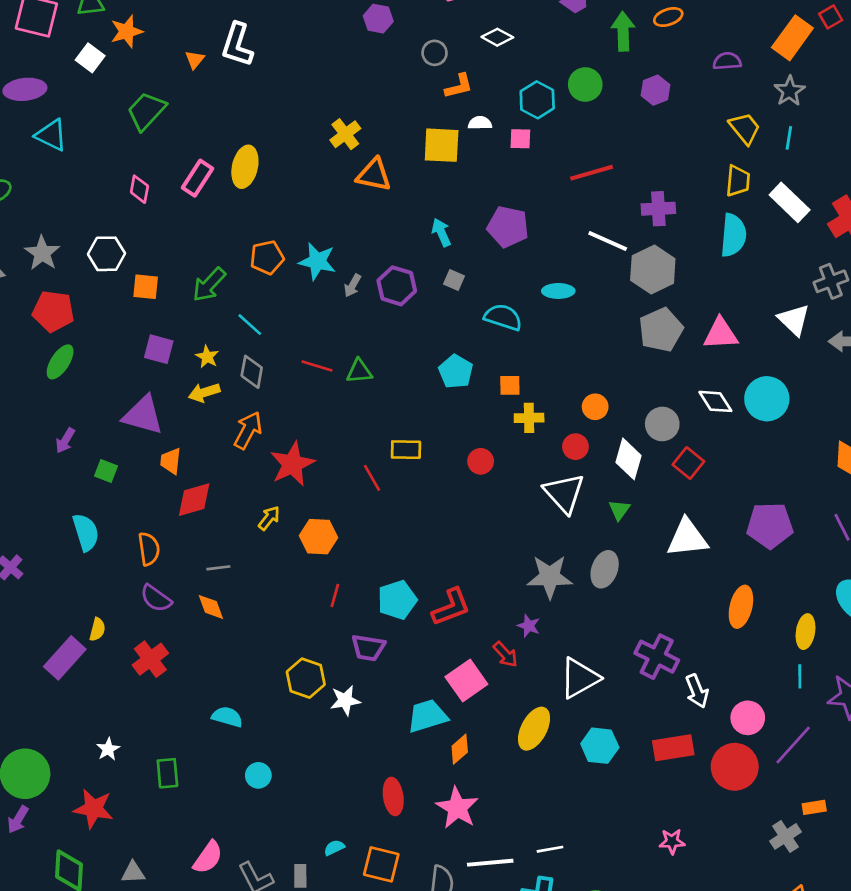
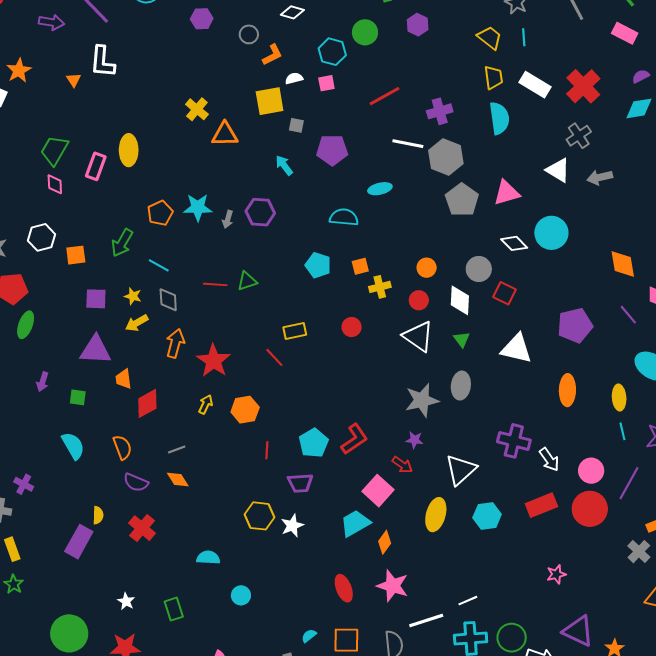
green trapezoid: (146, 111) -> (54, 150), moved
gray square: (454, 280) -> (296, 125), moved
white triangle: (687, 538) -> (516, 349), turned 32

